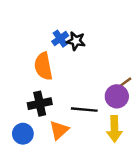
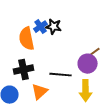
blue cross: (60, 39) -> (41, 27), moved
black star: (76, 41) -> (54, 27), moved

